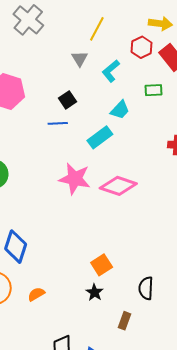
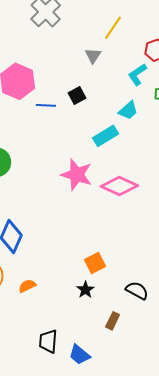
cyan L-shape: (111, 71) -> (137, 74), moved
blue line: (58, 123) -> (46, 105), moved
black semicircle: (146, 288) -> (137, 290), turned 110

